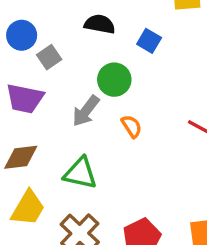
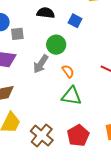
gray square: (49, 57) -> (17, 34), turned 32
green triangle: (80, 173) -> (71, 96), moved

